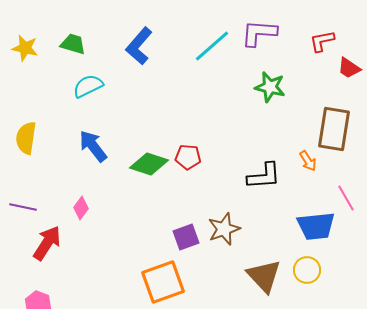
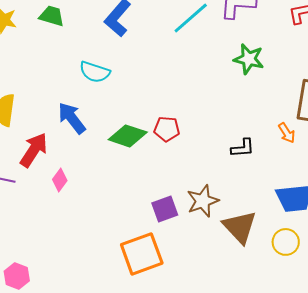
cyan semicircle: (88, 86) -> (95, 72), moved, turned -136
black L-shape: (264, 176) -> (243, 148), size x0.7
red arrow: (47, 243) -> (34, 150), moved
brown triangle: (264, 276) -> (240, 227), moved

